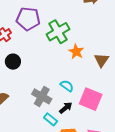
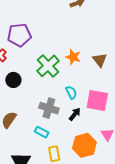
green cross: (58, 32) -> (48, 66), moved
cyan semicircle: (67, 86) -> (71, 92), turned 40
cyan rectangle: (51, 119) -> (42, 132), moved

